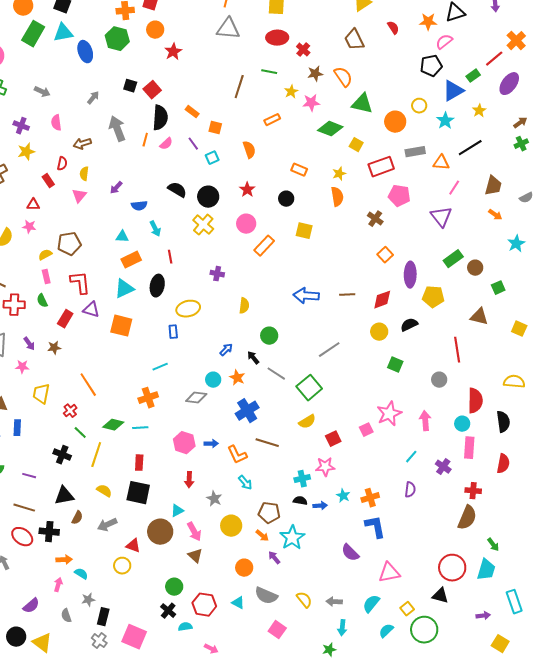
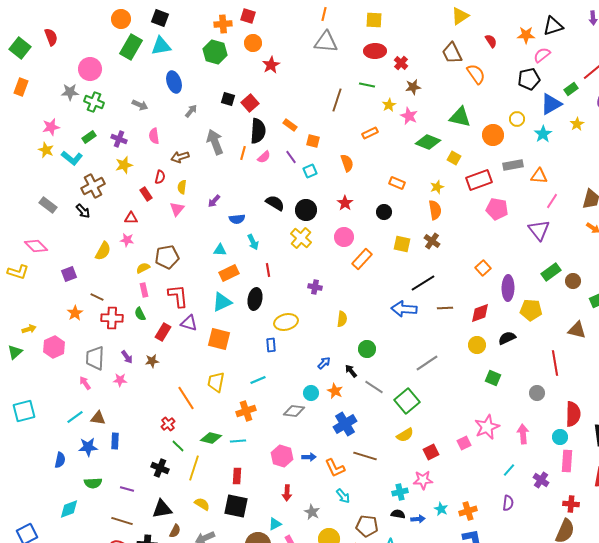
blue ellipse: (85, 52) -> (174, 82), moved
orange semicircle: (343, 77) -> (476, 74), moved
pink star: (311, 103) -> (409, 116), turned 30
black line: (470, 148) -> (423, 283), moved
brown cross: (375, 219) -> (432, 241), moved
yellow trapezoid: (41, 394) -> (216, 382), moved

